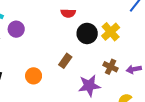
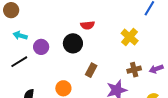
black circle: (87, 33) -> (73, 43), moved
brown cross: (111, 67) -> (134, 70), turned -32

